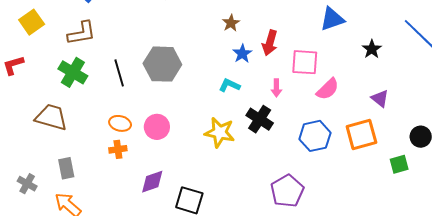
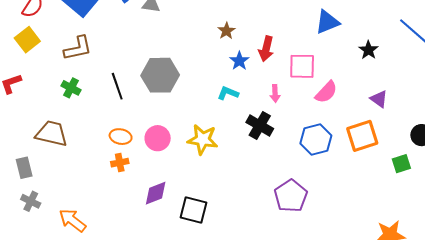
green cross: (73, 72) -> (71, 88), size x0.7
yellow star: (220, 132) -> (203, 139), moved
gray rectangle: (66, 168) -> (24, 168), moved

